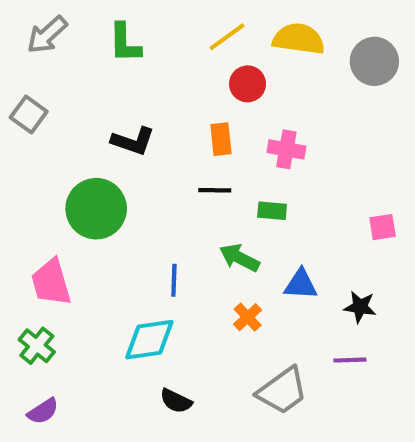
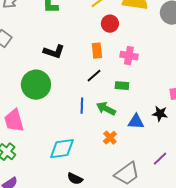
black line: (215, 190) -> (94, 76), turned -42
blue line: (174, 280) -> (82, 106), moved
black star: (360, 307) -> (160, 114), moved
purple line: (350, 360) -> (160, 159), turned -42

